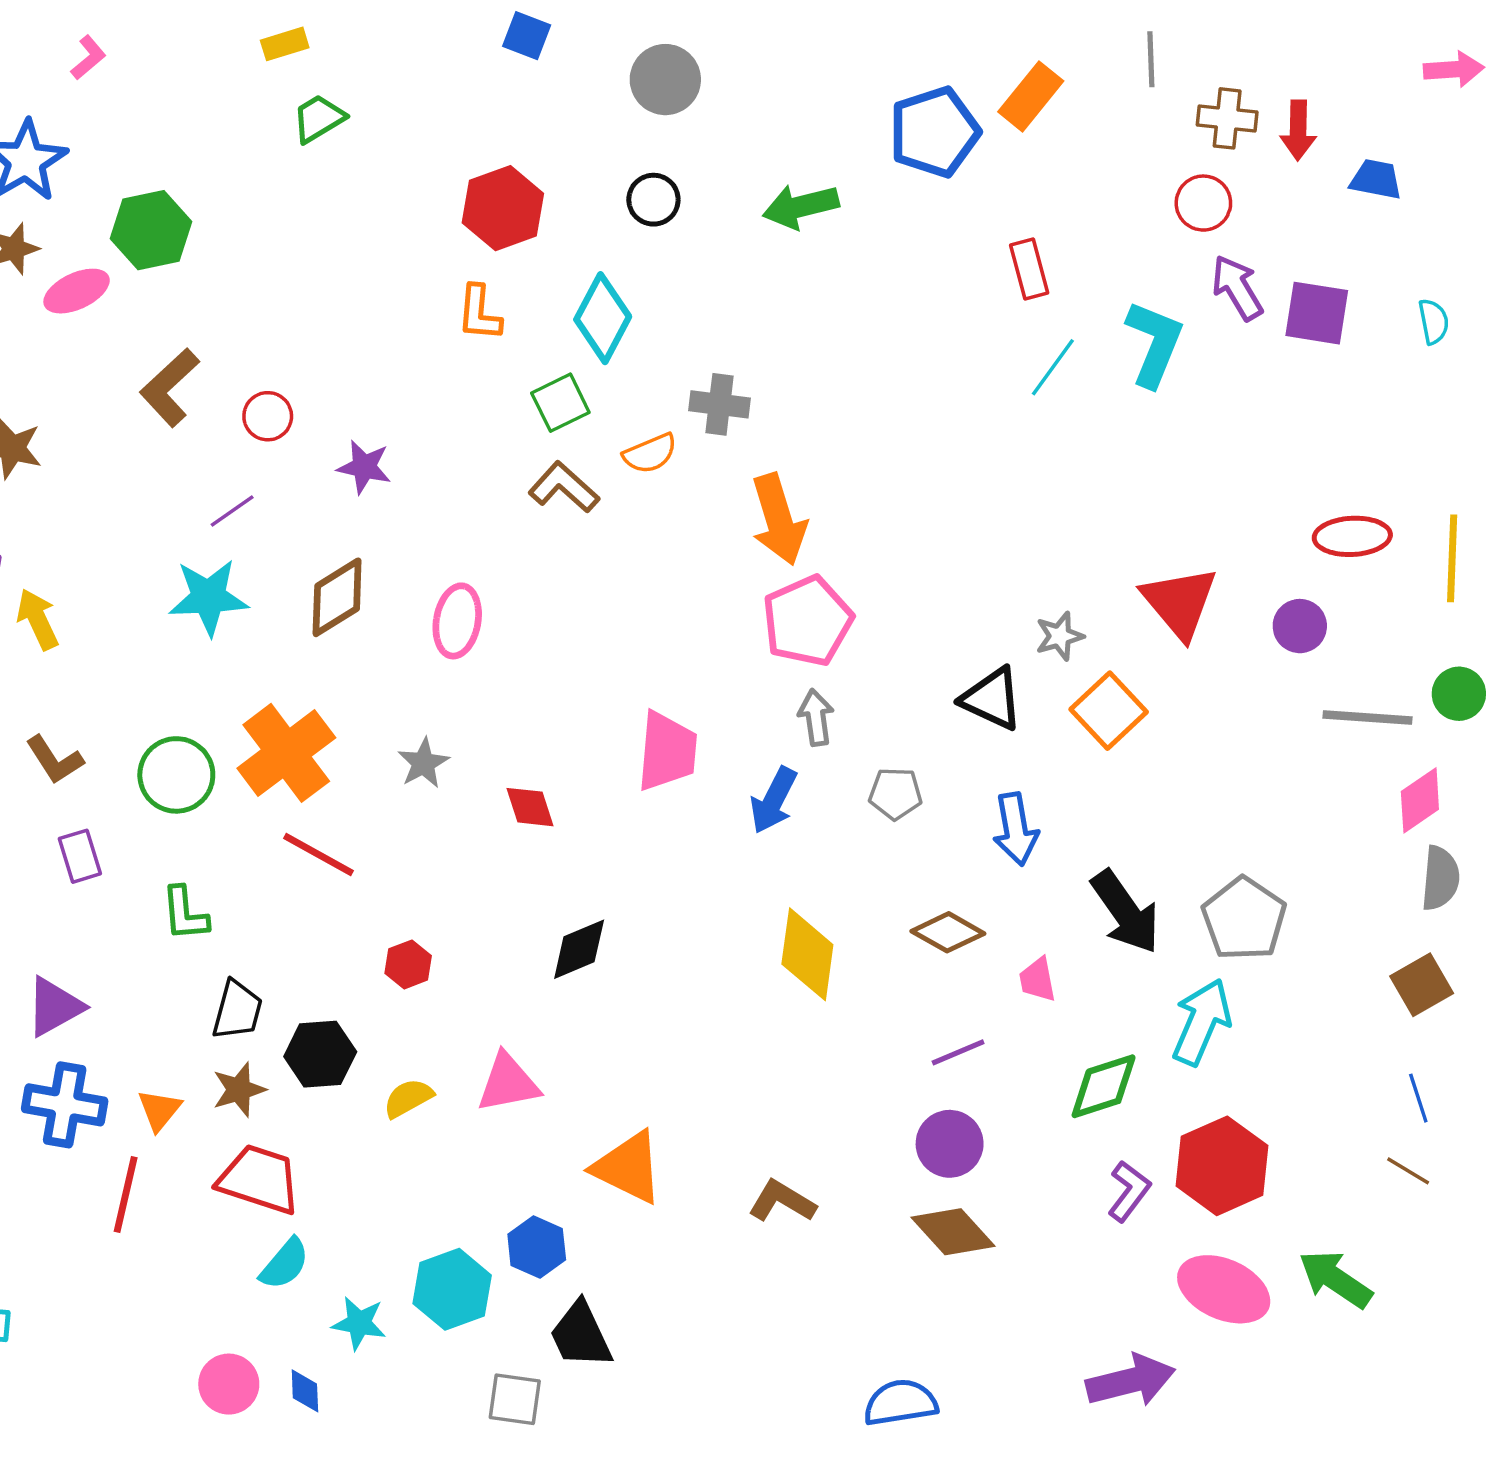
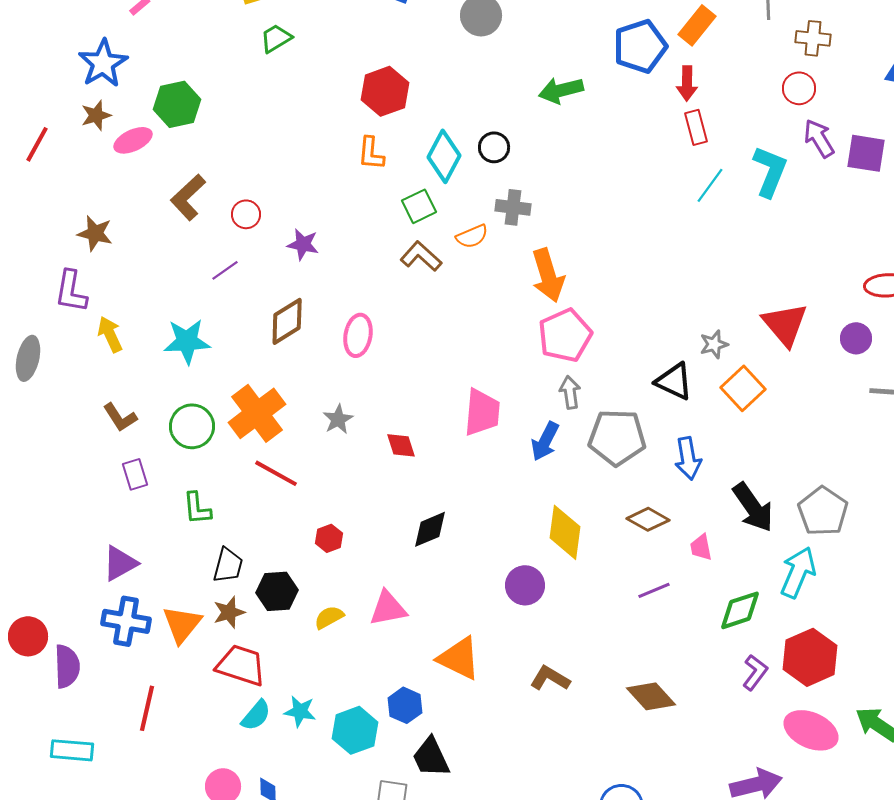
red arrow: (1298, 130) -> (687, 83), moved
black circle: (653, 200) -> (494, 147), moved
cyan star: (208, 597) -> (187, 341), moved
gray pentagon: (895, 794) -> (617, 437), size x1.8
orange triangle: (159, 1110) -> (182, 624), size x1.5
purple circle: (950, 1144) -> (525, 585), moved
red line: (126, 1195) -> (147, 708), moved
cyan star: (359, 1323) -> (300, 711), moved

